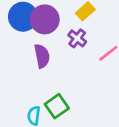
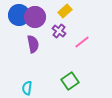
green square: (57, 106) -> (70, 81), moved

